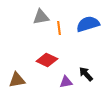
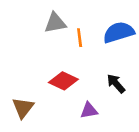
black arrow: (86, 74) -> (116, 84), moved
brown triangle: (17, 80) -> (23, 108), turned -42

